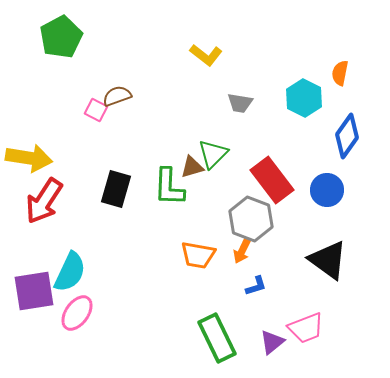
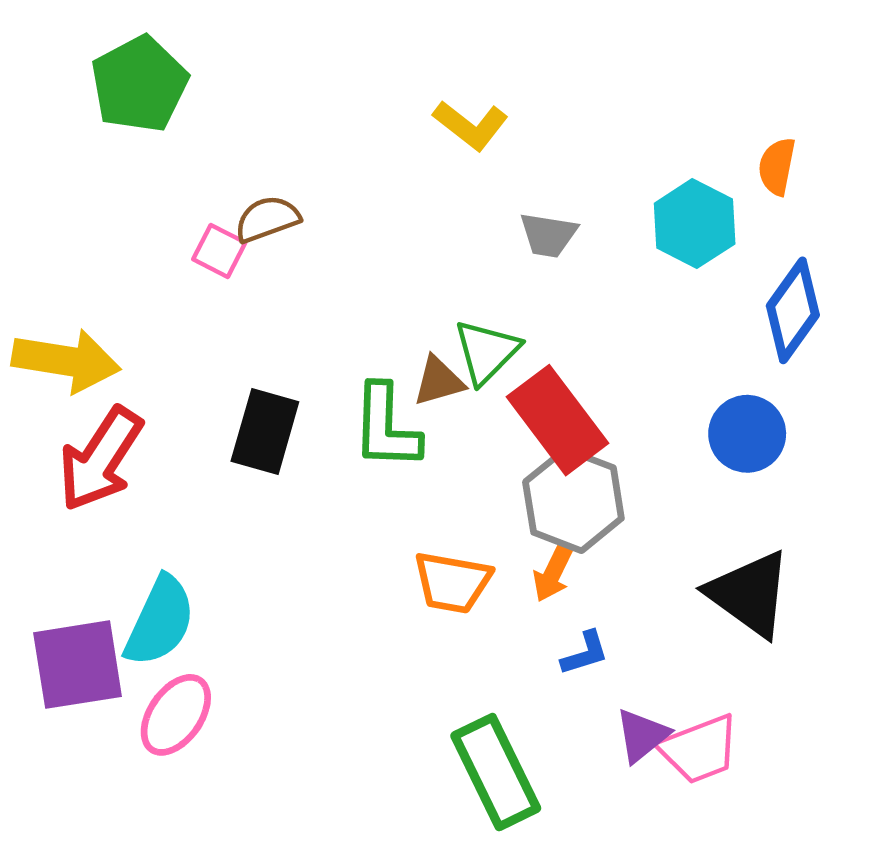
red rectangle: (272, 180) -> (557, 420), moved
purple triangle: (272, 342) -> (642, 735), moved

